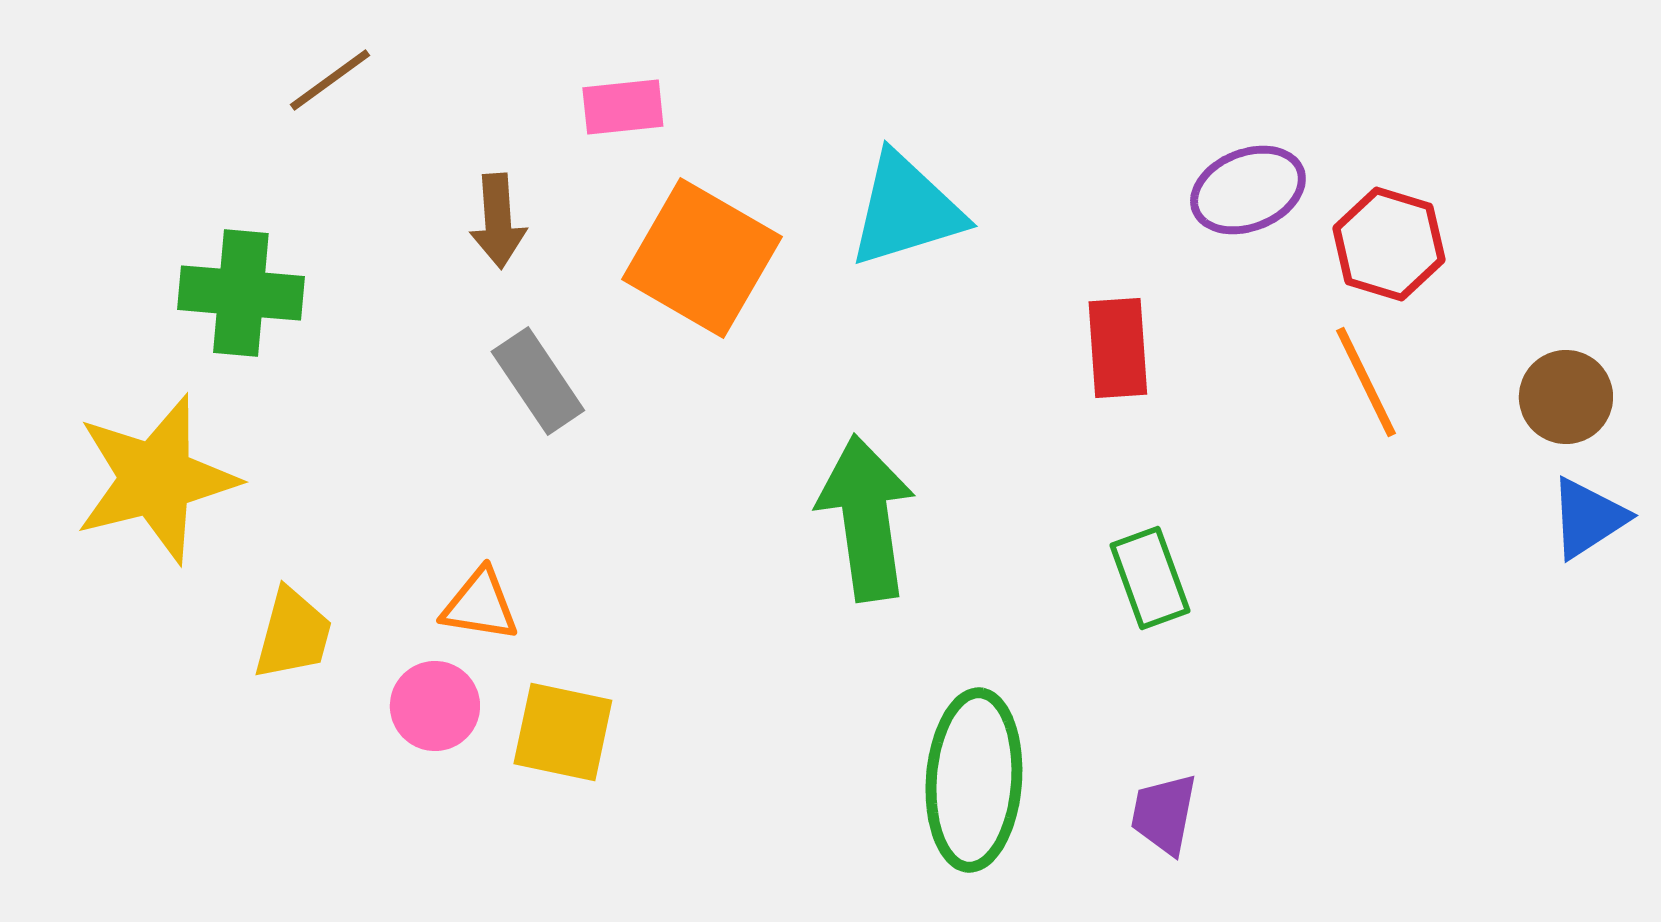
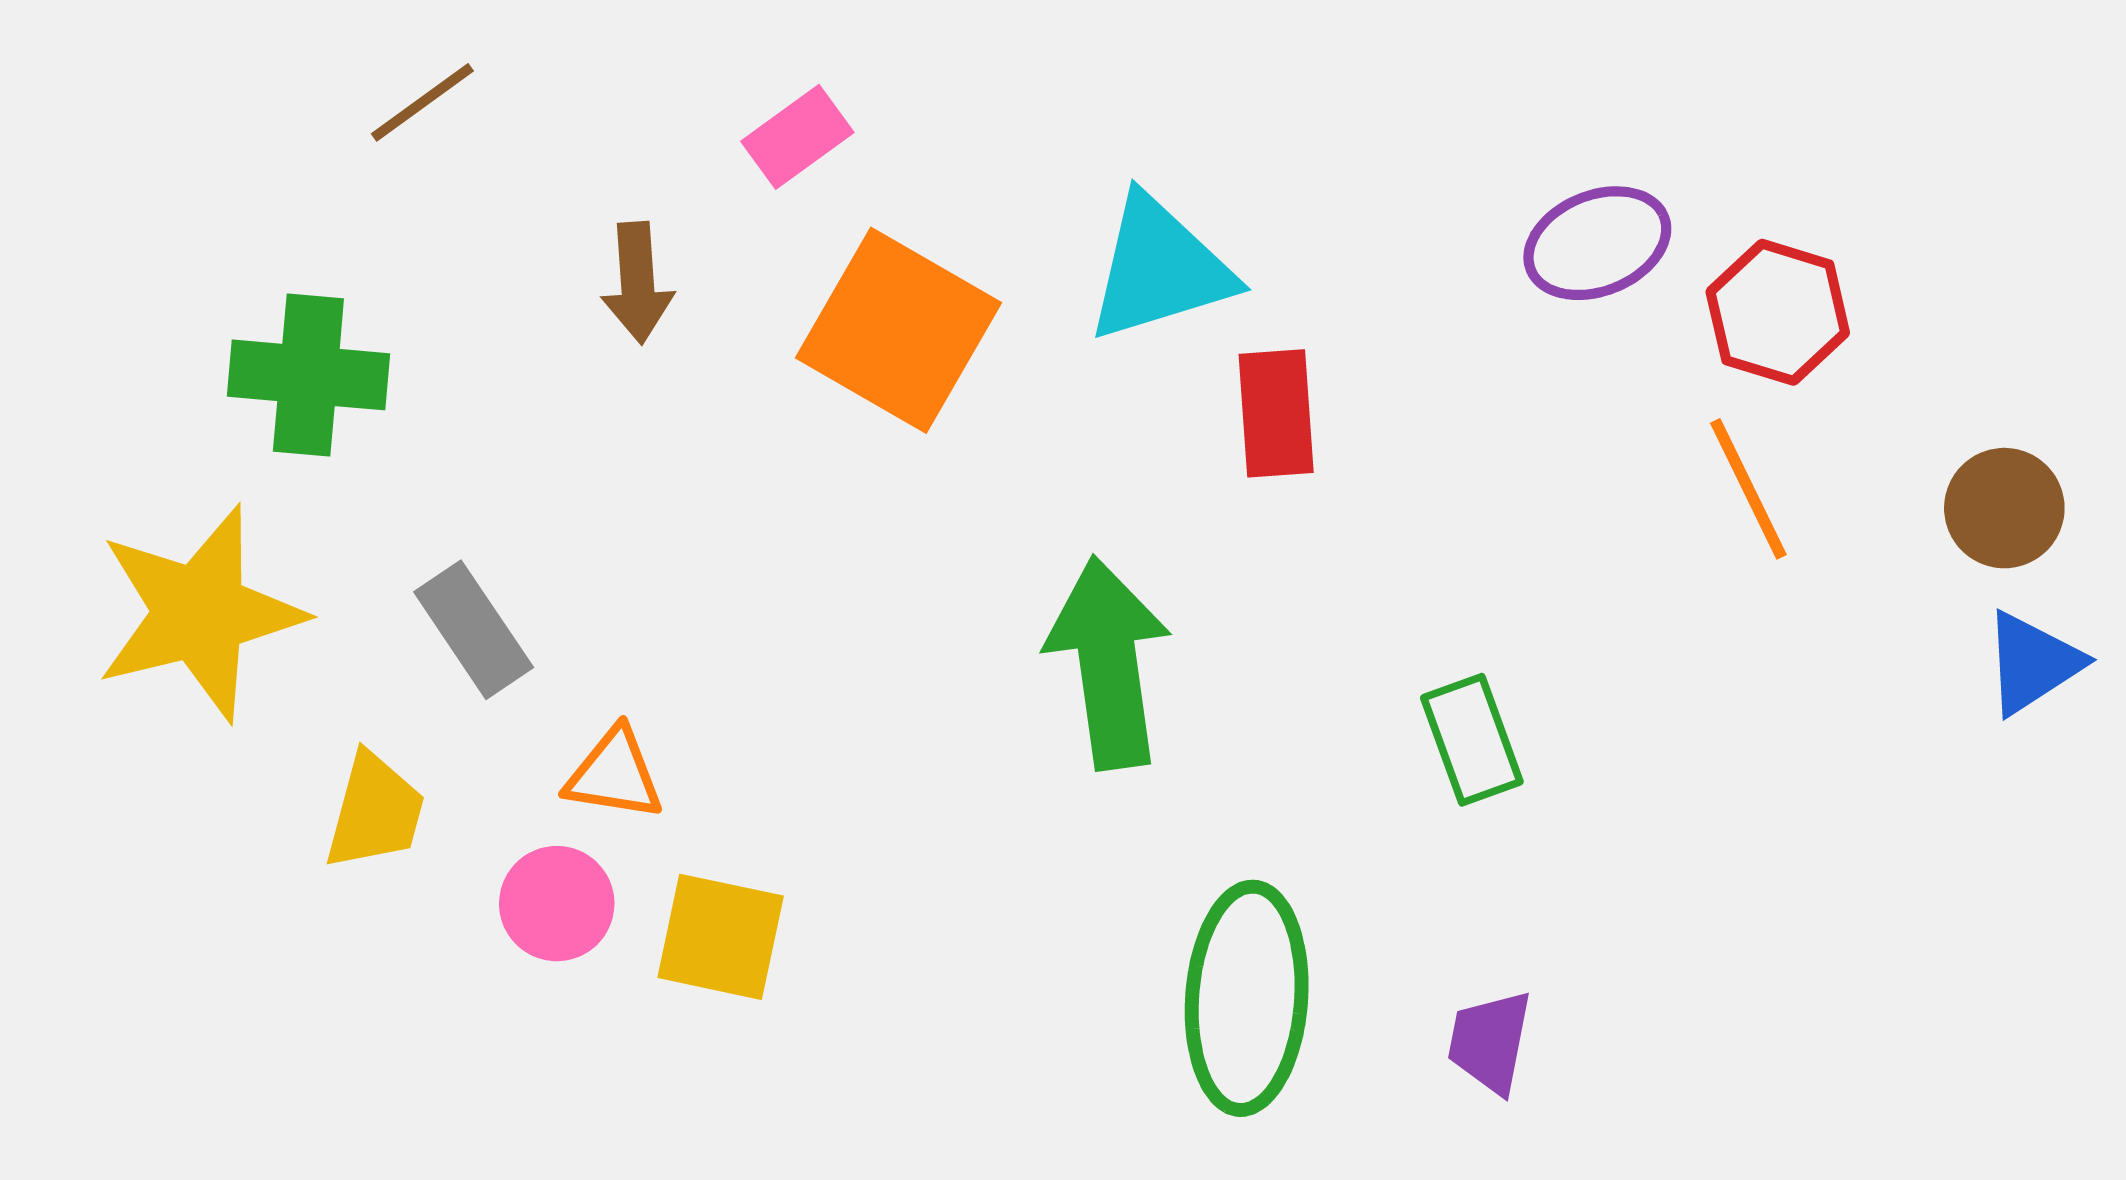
pink rectangle: (623, 107) -> (797, 137), turned -30
red rectangle: (1118, 348) -> (1276, 413), moved
gray rectangle: (538, 381) -> (474, 630), moved

